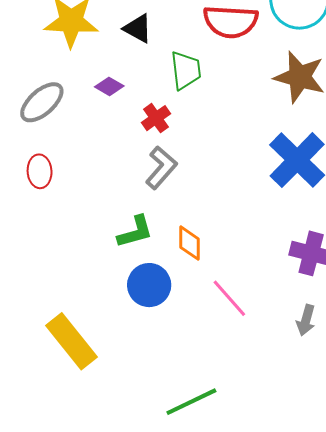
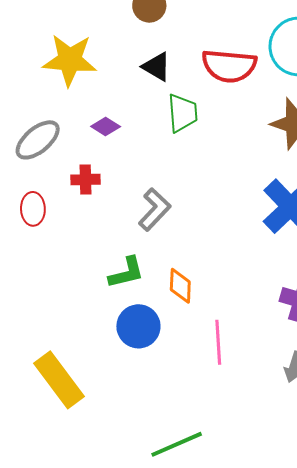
black triangle: (138, 28) -> (157, 67), moved
red cross: (156, 118) -> (86, 180), moved, turned 32
pink line: (229, 298) -> (218, 342), turned 36

